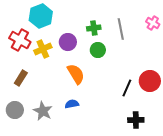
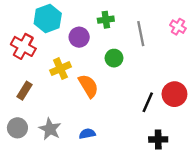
green cross: (94, 28) -> (106, 20), moved
purple circle: (68, 42) -> (79, 37), moved
yellow cross: (43, 49) -> (60, 69), moved
blue semicircle: (72, 104) -> (87, 134), moved

